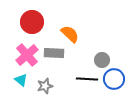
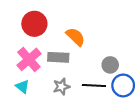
gray star: (45, 86) -> (61, 87), moved

